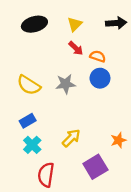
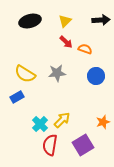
blue circle: (100, 78) -> (96, 76), moved
blue rectangle: (28, 121) -> (17, 97), moved
cyan cross: (32, 145) -> (40, 124), moved
red semicircle: (46, 175) -> (50, 145), moved

